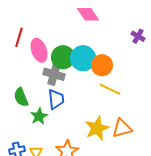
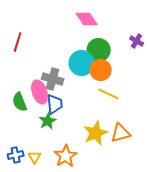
pink ellipse: (39, 50) -> (40, 92), moved
green circle: (63, 57) -> (99, 50), moved
green star: (39, 116) -> (48, 121), moved

